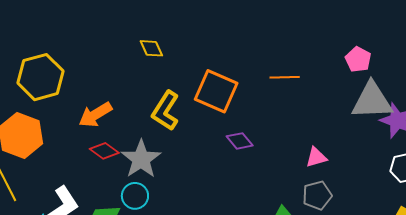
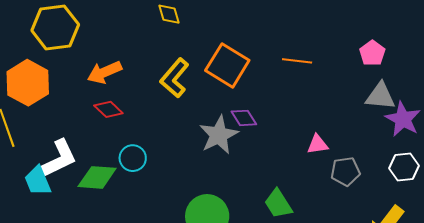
gray triangle: (372, 101) -> (380, 96), size x0.7
gray star: (141, 159) -> (219, 135), moved
gray pentagon: (317, 195) -> (345, 171), moved

